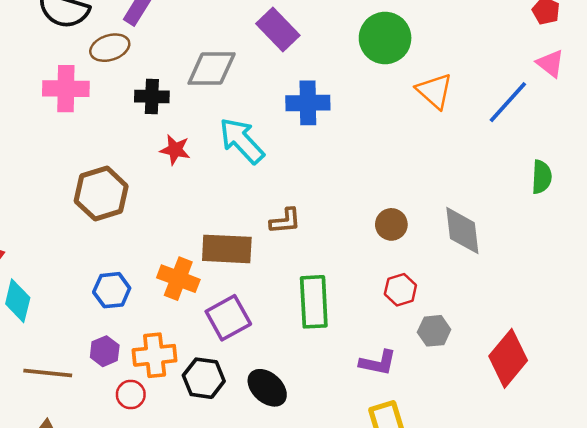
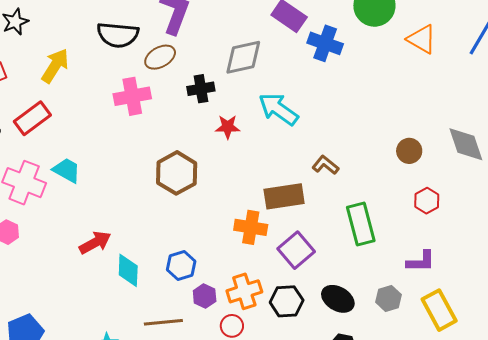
blue cross: (308, 103) -> (325, 43), moved, turned 32
brown L-shape: (285, 221) -> (325, 165), turned -124
blue hexagon: (112, 290) -> (181, 266), moved
gray hexagon: (434, 331) -> (389, 298), moved

